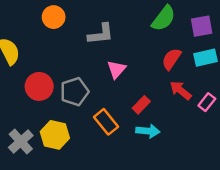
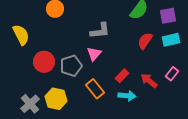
gray L-shape: (101, 34) -> (100, 31), moved
pink triangle: (116, 69) -> (94, 54), moved
red arrow: (181, 90) -> (149, 81), moved

